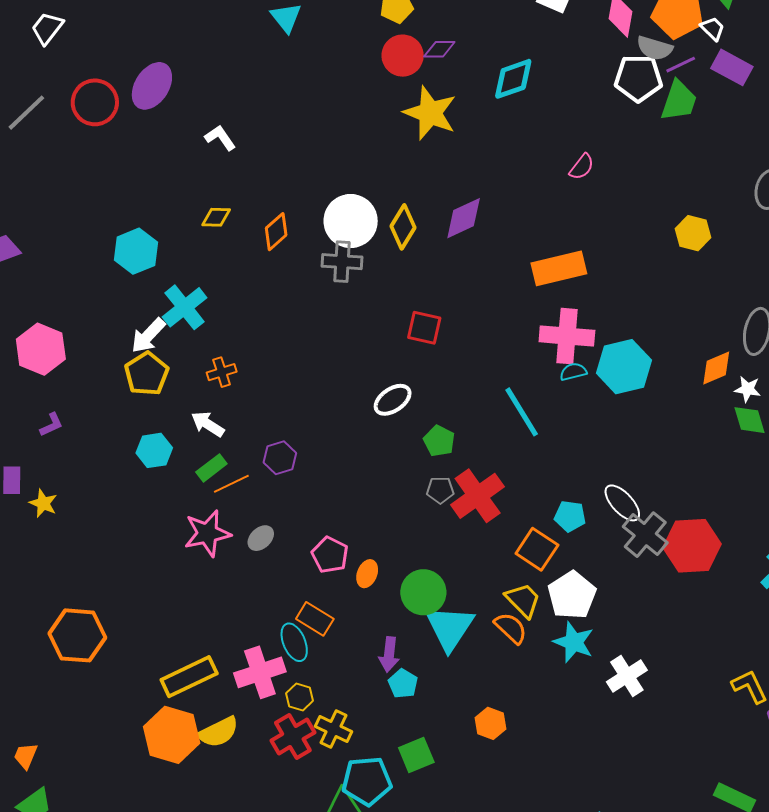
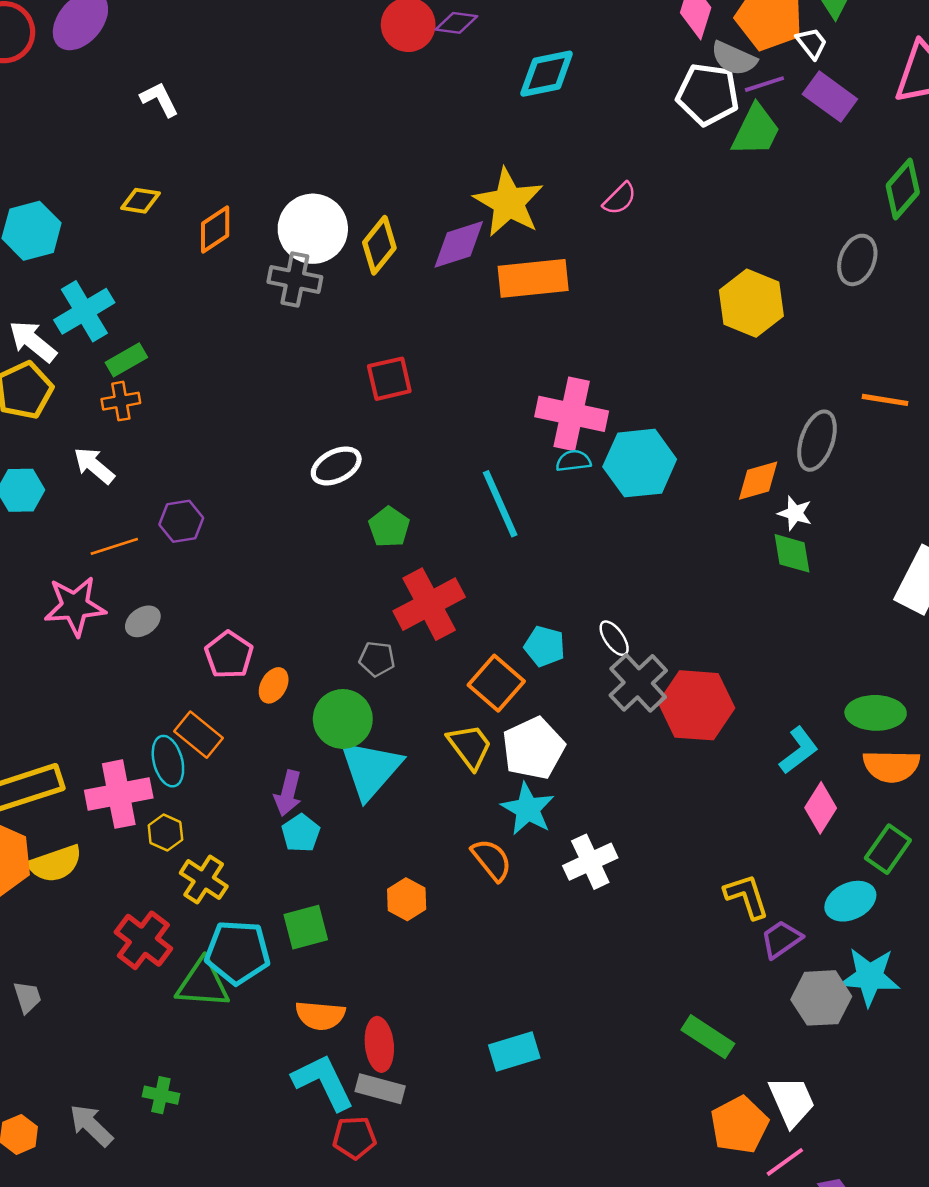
yellow star: (430, 113) -> (509, 202), moved
yellow hexagon: (693, 233) -> (751, 303), size x1.4
orange rectangle: (559, 268) -> (533, 278), moved
red square: (424, 328) -> (389, 379), turned -33
white arrow: (148, 336) -> (33, 341), turned 78
green rectangle: (211, 468) -> (126, 360), moved
gray pentagon: (440, 490) -> (377, 659), moved
white ellipse: (622, 503) -> (614, 638), size x0.7
orange semicircle: (511, 628) -> (491, 860), moved
red cross: (293, 736) -> (143, 940), moved, turned -30

